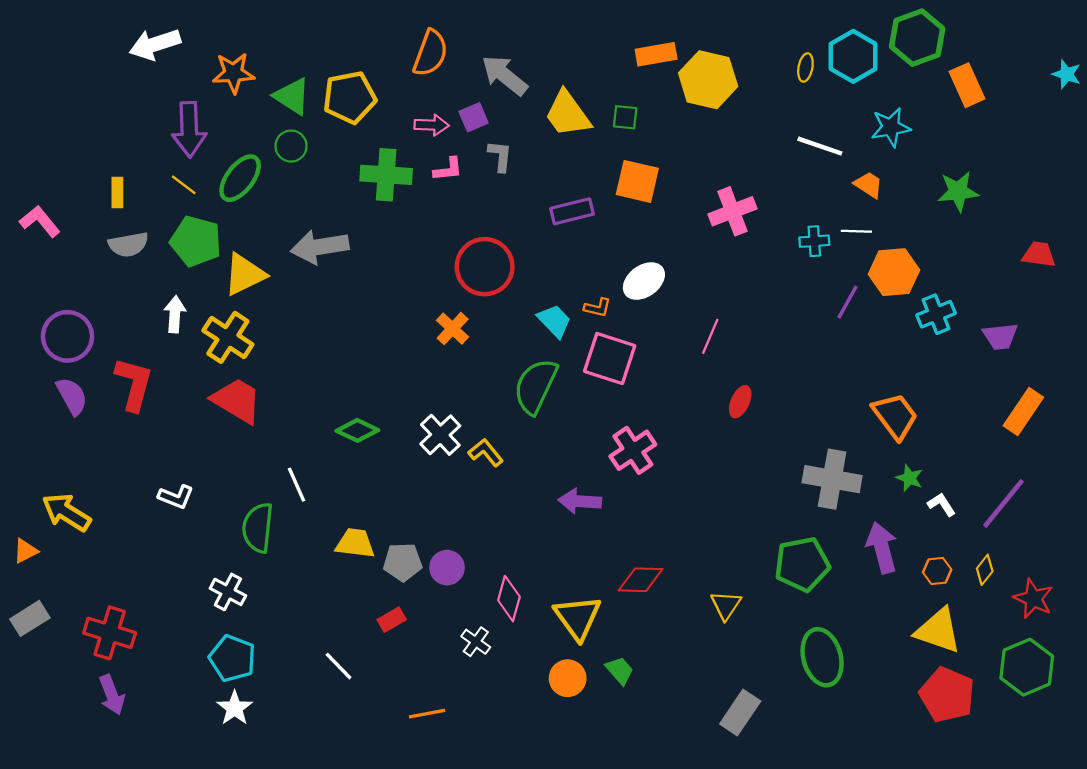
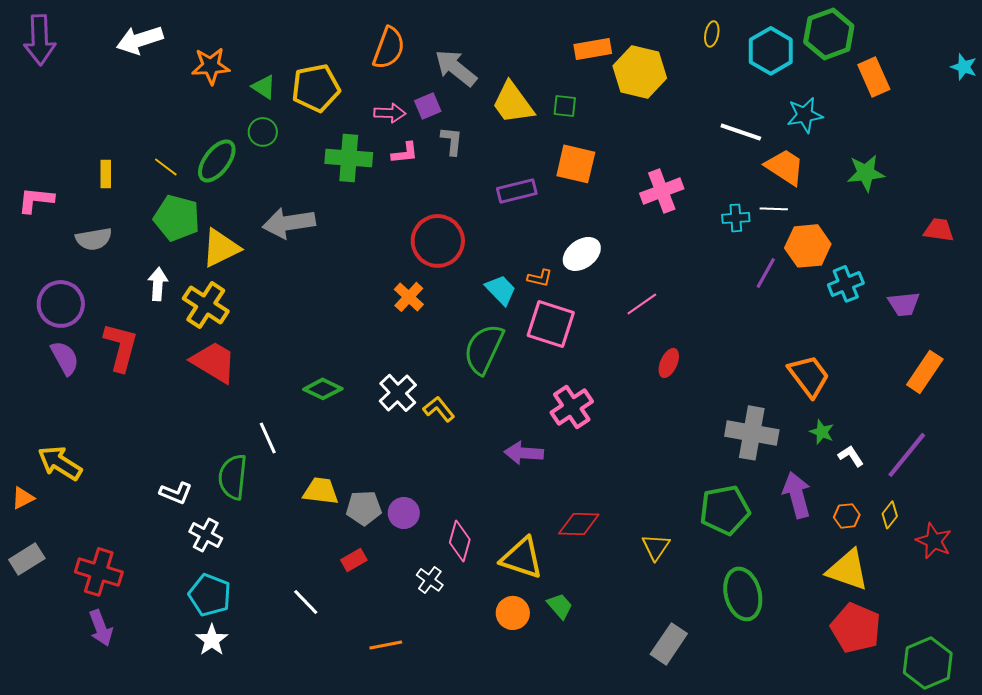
yellow ellipse: (805, 67) -> (712, 34), moved
green triangle: (292, 96) -> (264, 87), size x0.7
purple arrow: (189, 129) -> (40, 40), moved
orange trapezoid: (869, 185) -> (785, 167), size x1.5
pink L-shape: (40, 221) -> (36, 200), turned -45
gray semicircle: (128, 245) -> (94, 239), moved
pink line: (710, 336) -> (642, 304), turned 32
white L-shape: (176, 497) -> (176, 493), moved
yellow triangle: (578, 617) -> (522, 558), turned -36
green hexagon: (1027, 667) -> (928, 663), moved

